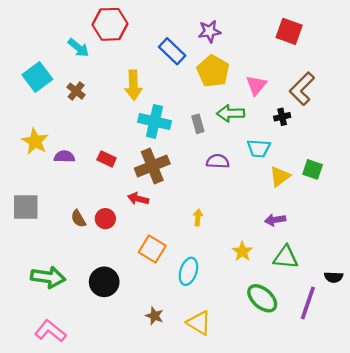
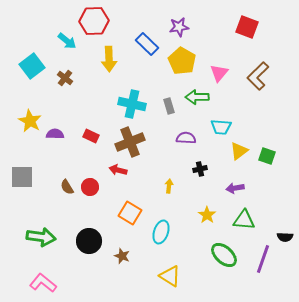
yellow arrow: (133, 85) -> (109, 59), moved
black cross: (282, 117) -> (200, 169), moved
green square: (313, 169) -> (267, 156), moved
brown star: (155, 316) -> (122, 256), moved

